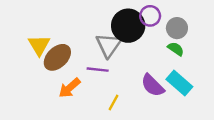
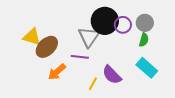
purple circle: (150, 16) -> (123, 25), moved
yellow triangle: (39, 45) -> (32, 37), turned -42
green semicircle: (176, 49) -> (144, 40), turned 72
purple semicircle: (153, 85) -> (112, 75), moved

